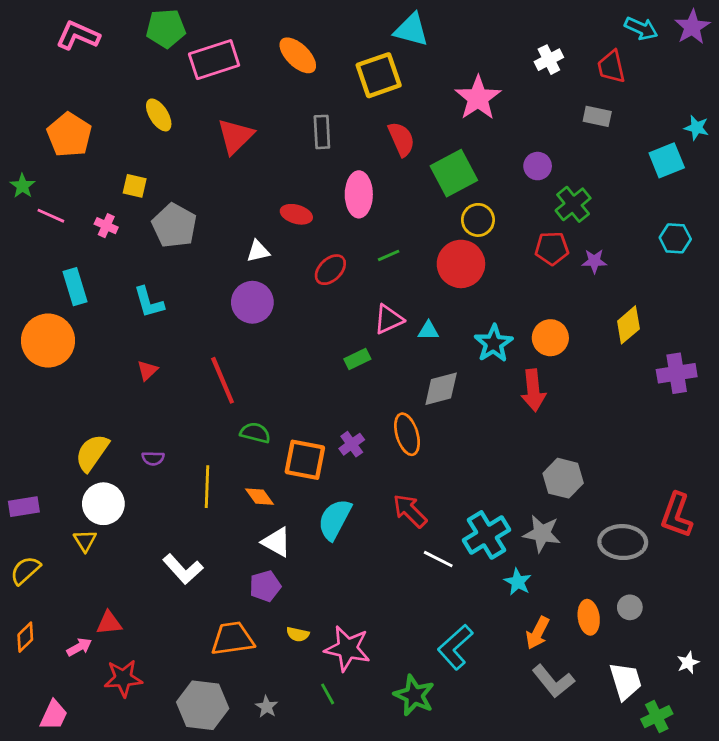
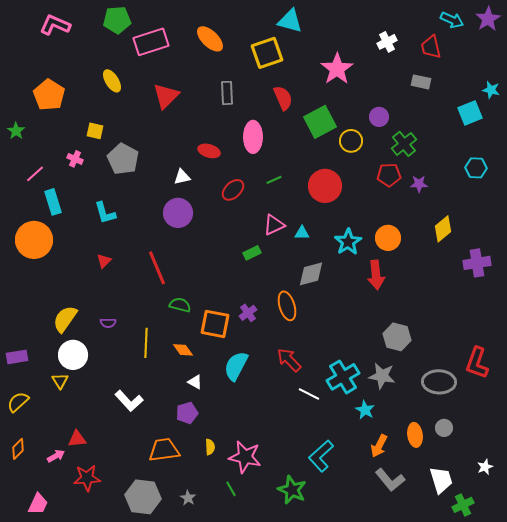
pink line: (51, 216) -> (35, 174), moved, turned -66
yellow circle: (478, 220) -> (351, 141), moved
white triangle: (276, 542) -> (195, 382), size x0.7
yellow semicircle: (298, 634) -> (210, 447), turned -105

